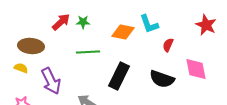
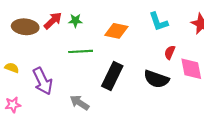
cyan L-shape: (149, 24) -> (158, 22), moved
red semicircle: (168, 45) -> (170, 52), moved
brown ellipse: (31, 46) -> (25, 27), moved

